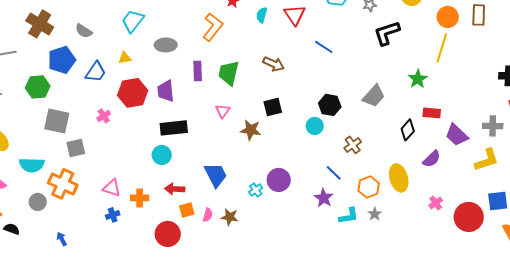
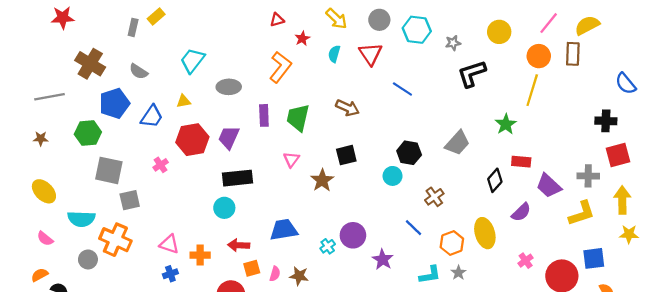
purple trapezoid: (166, 91) -> (229, 137), turned 30
brown star: (251, 130) -> (322, 180), turned 30
blue trapezoid: (216, 175) -> (284, 230), turned -72
purple star: (324, 198) -> (383, 259), moved

